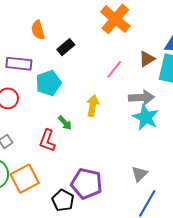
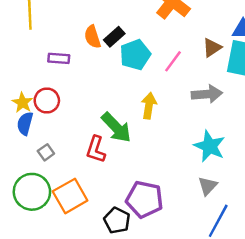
orange semicircle: (38, 30) -> (92, 37), moved
purple rectangle: (19, 64) -> (59, 58), size x0.7
cyan pentagon: (48, 83) -> (135, 55), moved
cyan star: (146, 117) -> (210, 146), moved
green arrow: (65, 123) -> (116, 127), size x1.8

